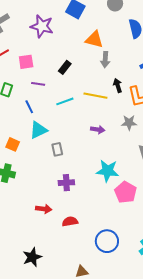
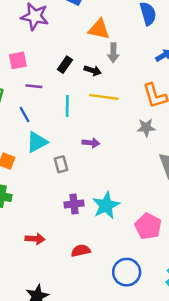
black arrow: (118, 85) -> (93, 70), moved, turned 128
cyan line: (65, 101) -> (67, 106), turned -66
purple arrow: (98, 130) -> (91, 143), moved
cyan star: (107, 171) -> (106, 205), moved, turned -30
pink pentagon: (126, 192) -> (148, 226), moved
red arrow: (44, 209) -> (35, 239), moved

